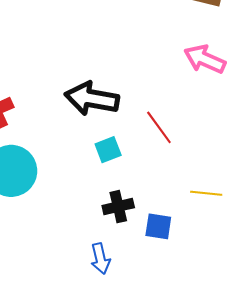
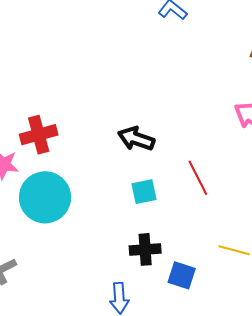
black arrow: (92, 99) -> (136, 139), size x0.7

